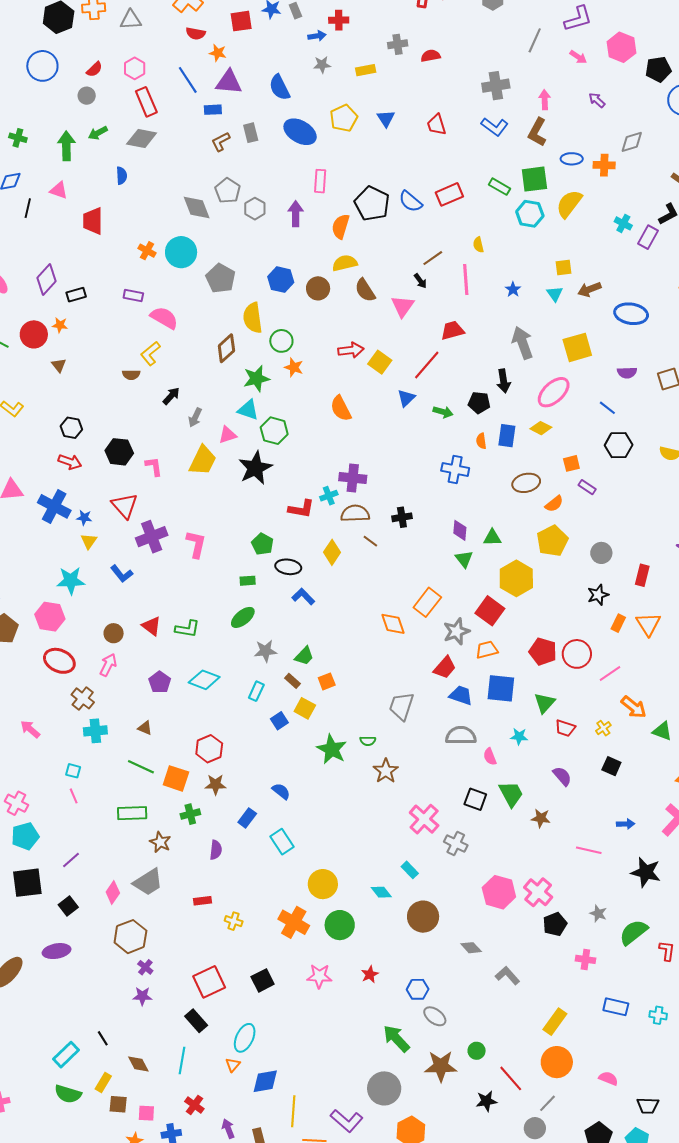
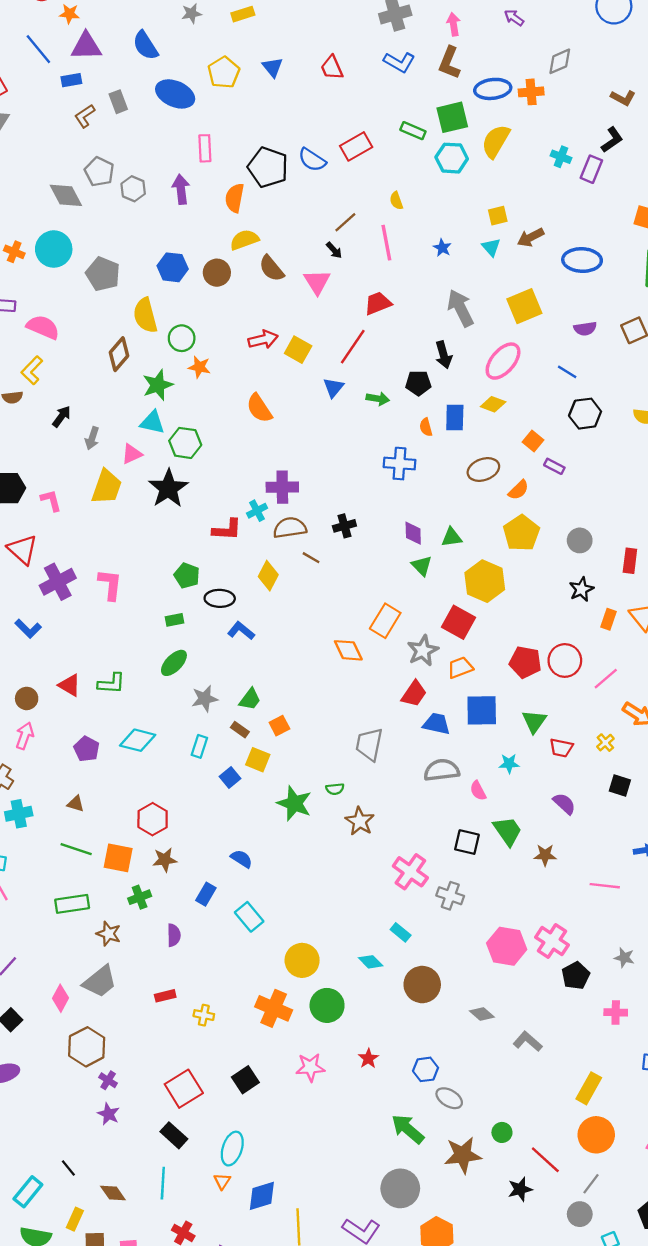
blue ellipse: (572, 159) -> (493, 89), size x1.4
orange square: (571, 463) -> (533, 441), turned -30
purple star: (142, 996) -> (108, 1114), turned 30

